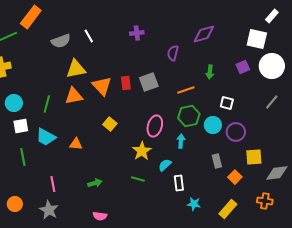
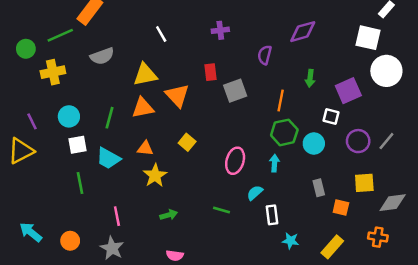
gray semicircle: (61, 41) -> (102, 56), moved
purple square: (243, 67) -> (348, 91), moved, size x1.5
red rectangle: (126, 83) -> (210, 72), moved
orange line: (186, 90) -> (281, 100), turned -60
gray line: (272, 102) -> (386, 141), moved
pink ellipse: (155, 126) -> (235, 161), moved
purple circle: (236, 132) -> (358, 141), moved
orange triangle: (76, 144) -> (145, 148), moved
yellow star: (142, 151) -> (155, 176), moved
orange square: (235, 177) -> (341, 208), turned -32

